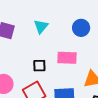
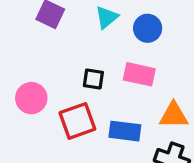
blue circle: (81, 28) -> (148, 28), moved

